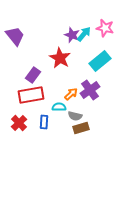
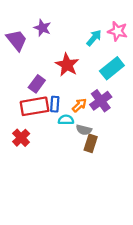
purple star: (72, 35) -> (42, 28), moved
blue rectangle: (44, 122) -> (55, 104), moved
brown rectangle: (81, 128) -> (91, 143), turned -56

